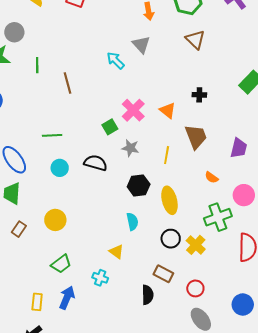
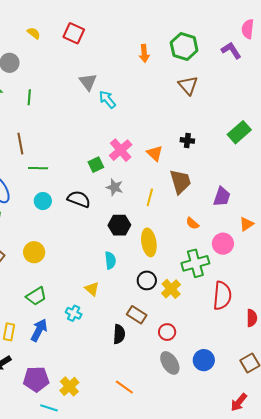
gray triangle: (141, 45) -> (88, 82), moved
brown line: (68, 83) -> (20, 144), moved
blue circle: (243, 305) -> (204, 360), moved

